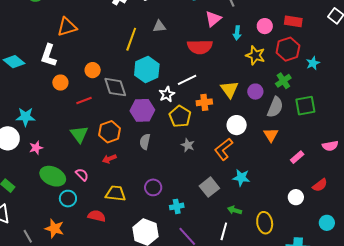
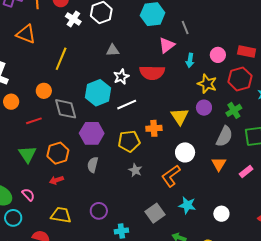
orange triangle: (67, 27) -> (26, 34), moved, turned 35
yellow line: (131, 39) -> (61, 59), moved
white line: (187, 80) -> (127, 105), moved
purple circle: (255, 92) -> (204, 108), moved
white star: (167, 94) -> (121, 77), moved
yellow pentagon: (180, 116) -> (129, 141), turned 30
pink rectangle: (297, 157) -> (246, 172), moved
white circle: (296, 197) -> (221, 214), moved

